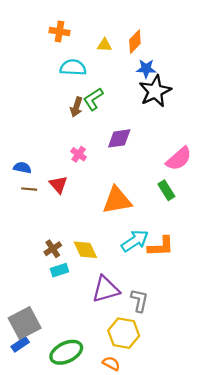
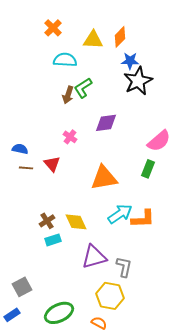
orange cross: (59, 32) -> (53, 28), turned 36
yellow triangle: (105, 45) -> (93, 40), size x1.5
green rectangle: (166, 190) -> (148, 169), turned 54
gray square: (25, 323) -> (22, 287), size x0.7
blue rectangle: (20, 344) -> (12, 315), moved

